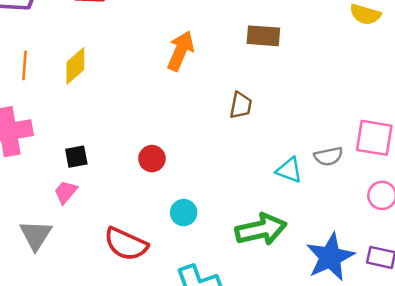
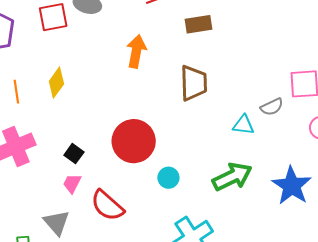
brown trapezoid: (241, 105) -> (194, 83), size x1.6
black square: (76, 157) -> (74, 154), turned -30
red circle: (152, 159) -> (134, 141), size x2.0
red semicircle: (126, 244) -> (107, 206), moved, turned 30

